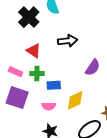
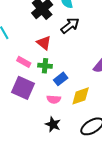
black arrow: (68, 41) -> (70, 25), moved, turned -36
blue rectangle: (54, 85) -> (61, 79), turned -40

